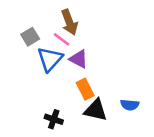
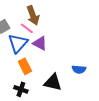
orange rectangle: (85, 89) -> (25, 66), moved
blue semicircle: (130, 105) -> (79, 69), moved

